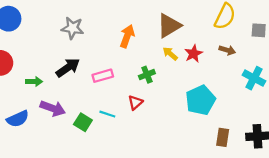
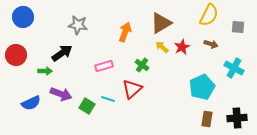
black arrow: (68, 68) -> (62, 53), moved
green cross: (147, 75) -> (142, 65), turned -32
cyan pentagon: (200, 100) -> (202, 87), moved
red triangle: (135, 102) -> (132, 89), size x1.5

